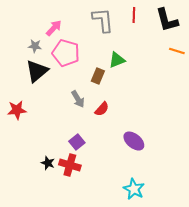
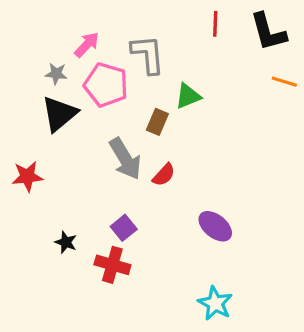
gray L-shape: (103, 20) -> (148, 54), moved
gray arrow: (78, 99) -> (125, 159), size x1.5
black star: (48, 163) -> (66, 242), moved

